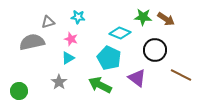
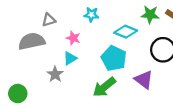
cyan star: (78, 17) -> (91, 15), moved
gray star: (59, 82) -> (55, 74), moved
green arrow: (100, 85) -> (104, 87), turned -65

